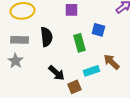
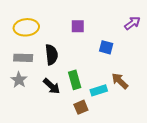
green rectangle: (79, 43) -> (75, 80), moved
black arrow: (56, 73) -> (52, 86), moved

